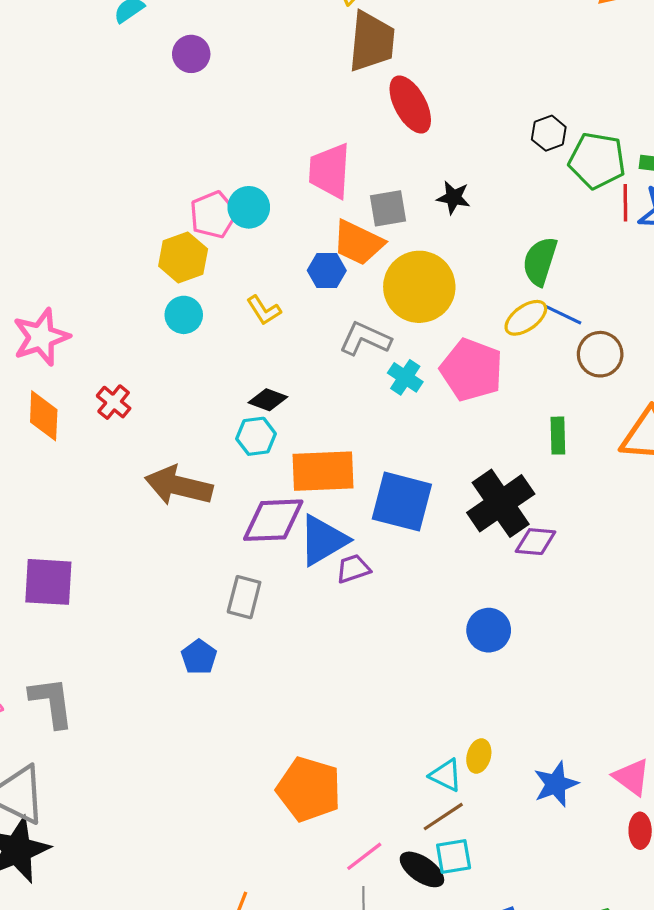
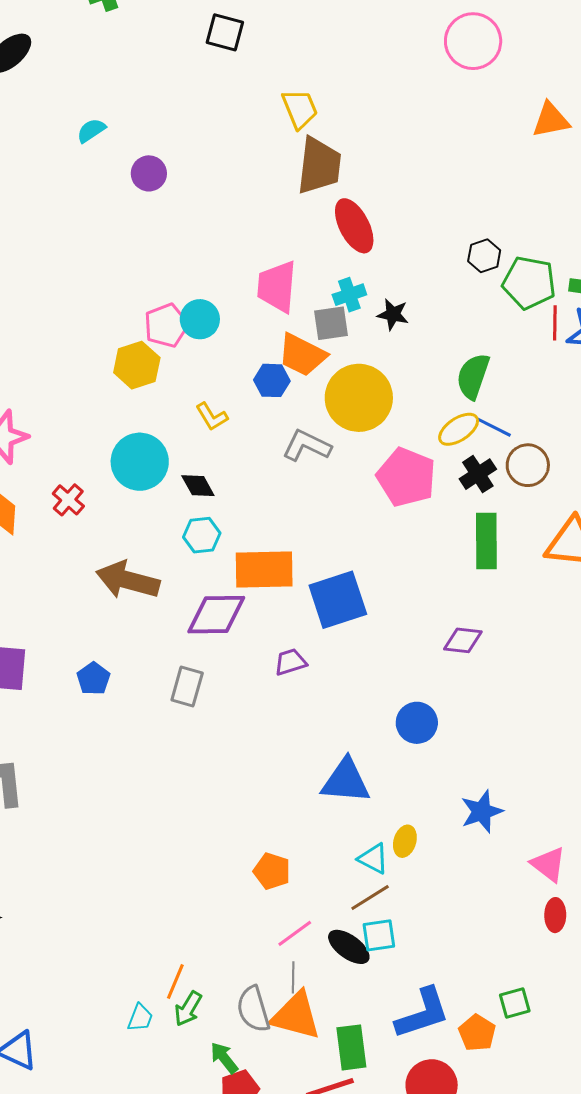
cyan circle: (184, 315) -> (140, 462), moved, size x1.6
cyan cross: (405, 377) -> (349, 295), moved, turned 36
black diamond: (268, 400) -> (198, 486), moved, turned 39
green rectangle: (558, 436) -> (486, 541), size x1.6
blue square: (402, 502) -> (338, 600), turned -34
black cross: (501, 503) -> (478, 474), moved, size x0.6
blue triangle: (323, 540) -> (346, 781), moved, turned 34
blue pentagon: (199, 657) -> (93, 679), moved
blue star: (556, 784) -> (482, 812), moved
orange pentagon: (309, 789) -> (272, 871), moved, size x0.6

